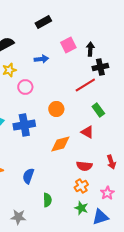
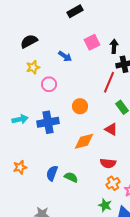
black rectangle: (43, 22) -> (75, 11), moved
blue arrow: (41, 59) -> (65, 56), turned 40
red line: (85, 85) -> (109, 82), turned -35
orange cross: (81, 186) -> (113, 183), moved
green semicircle: (47, 200) -> (71, 177), moved, turned -64

